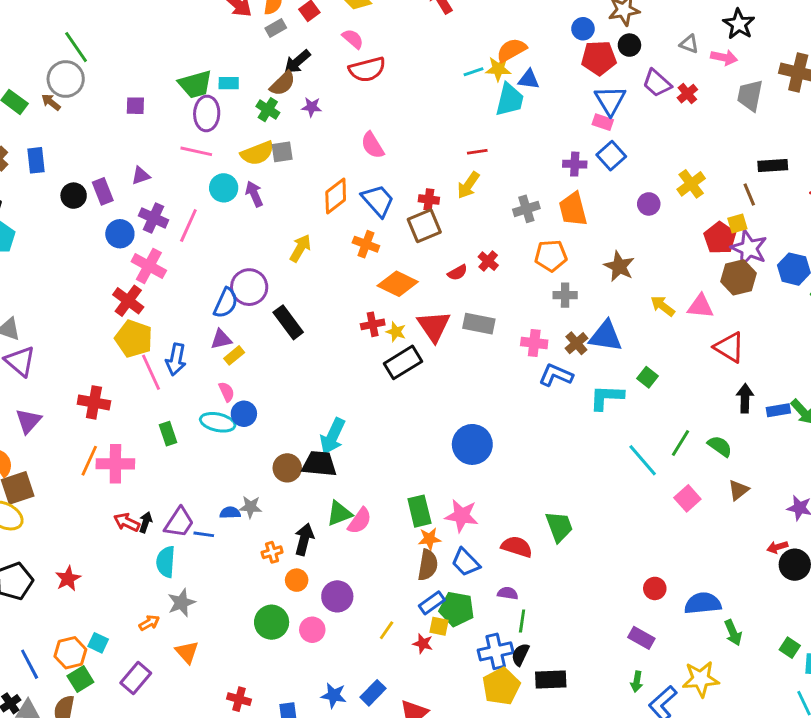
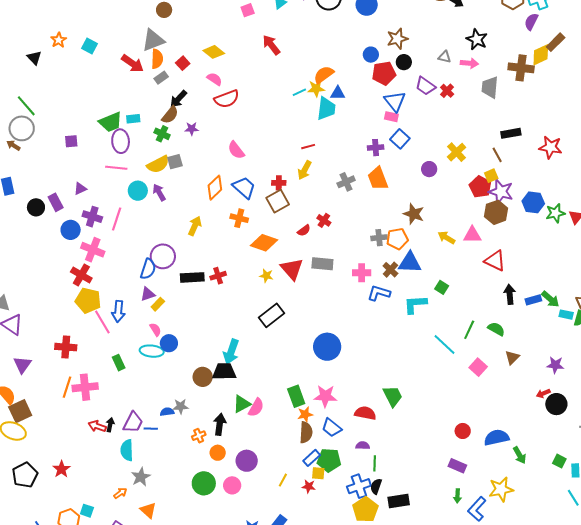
orange pentagon: (551, 256) -> (397, 239), moved
black rectangle: (288, 322) -> (192, 277), turned -50
red cross: (373, 324) -> (218, 276), moved
black rectangle: (403, 362) -> (272, 315), moved

